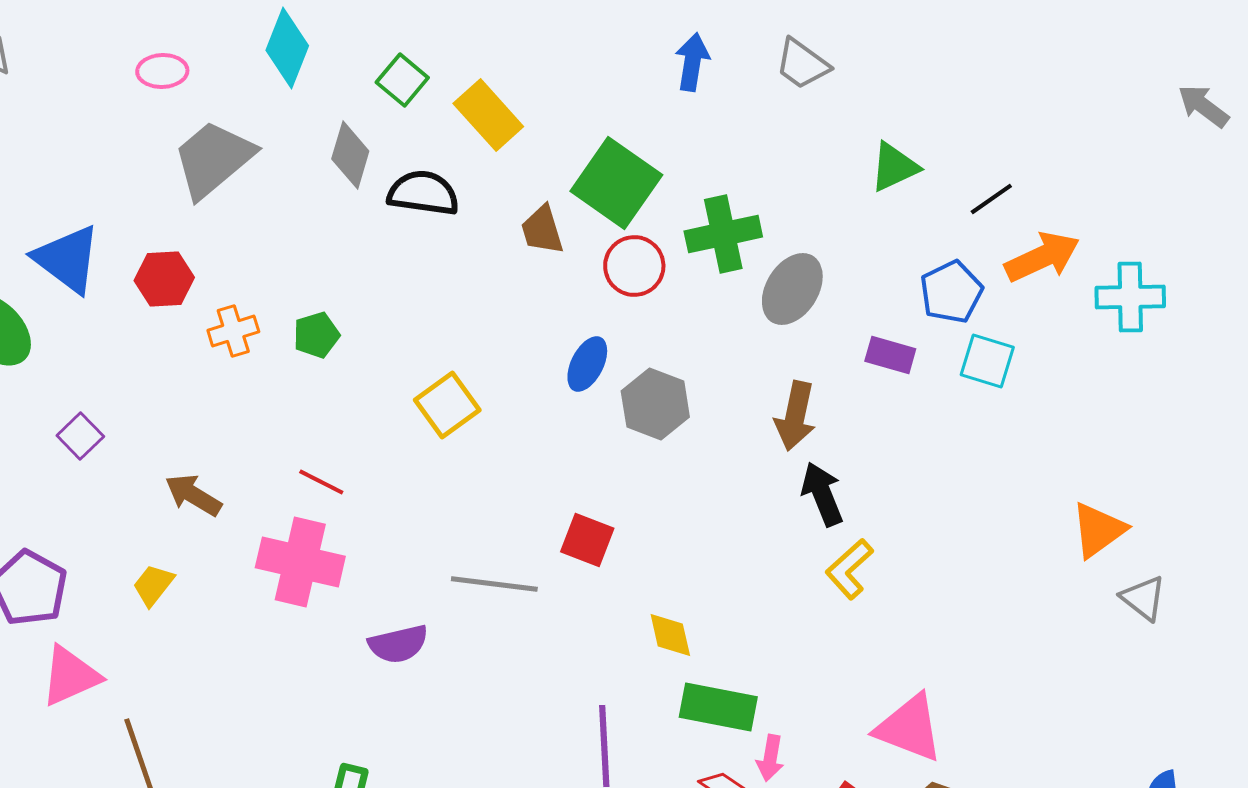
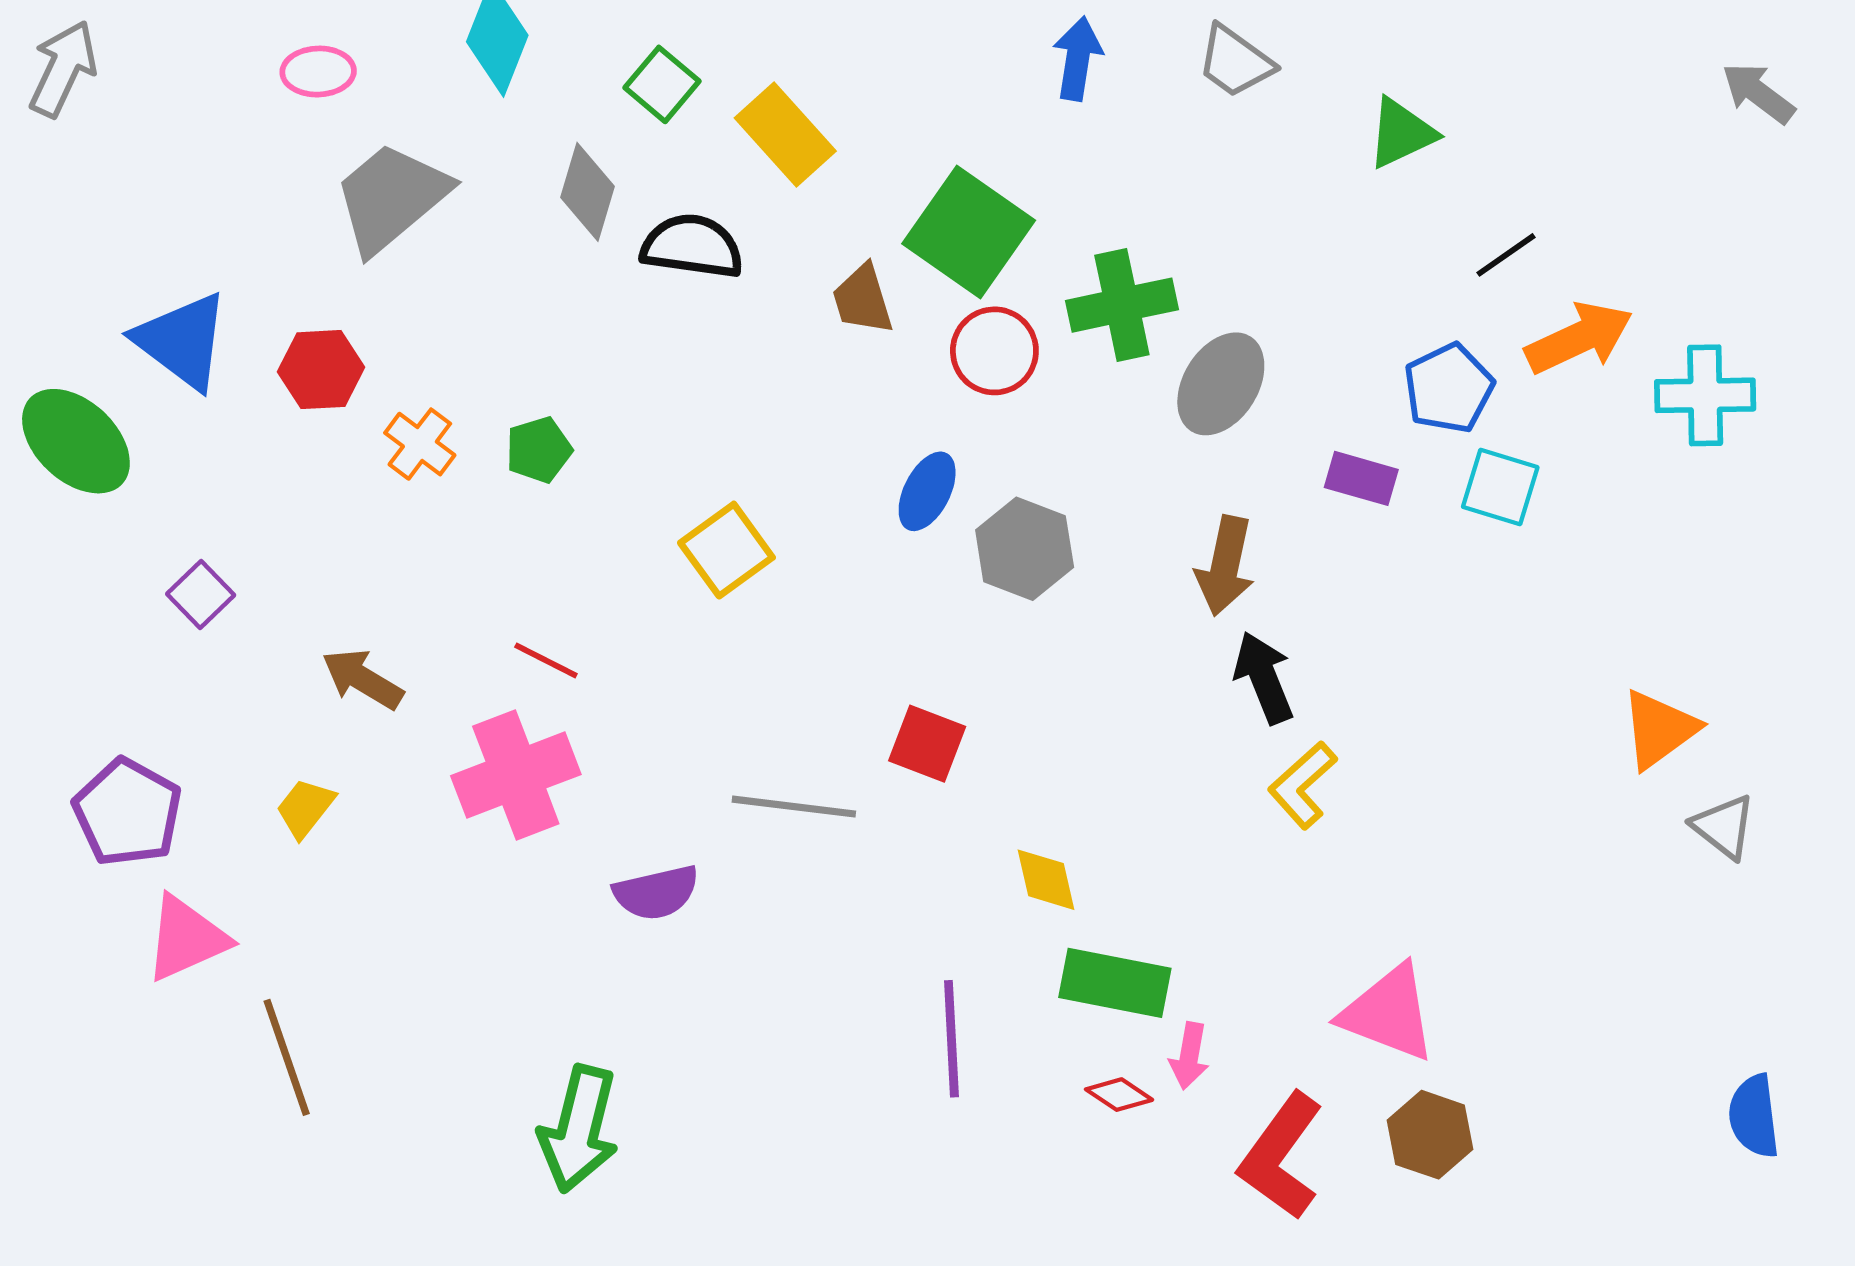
gray arrow: (1203, 106) -> (1758, 93), moved
green triangle: (894, 167) -> (1401, 133), moved
orange cross: (233, 331) -> (420, 444), turned -36
pink cross: (300, 562) -> (516, 775), turned -34

